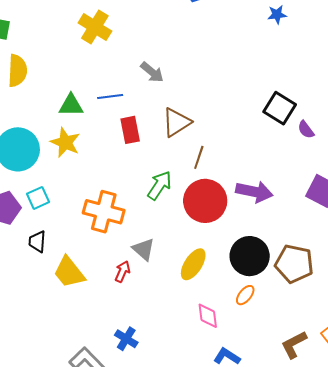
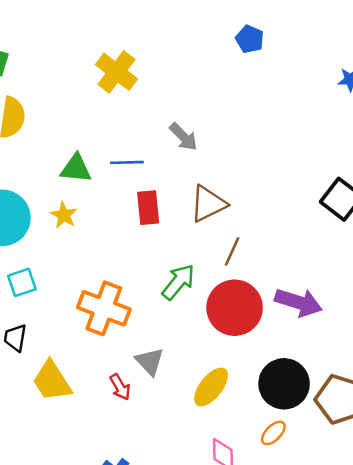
yellow star: (65, 142) -> (64, 215), size x0.7
red arrow: (123, 272) -> (120, 387), turned 120

